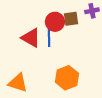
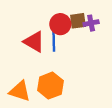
purple cross: (92, 11) -> (91, 23), moved
orange hexagon: (67, 78) -> (50, 86), moved

